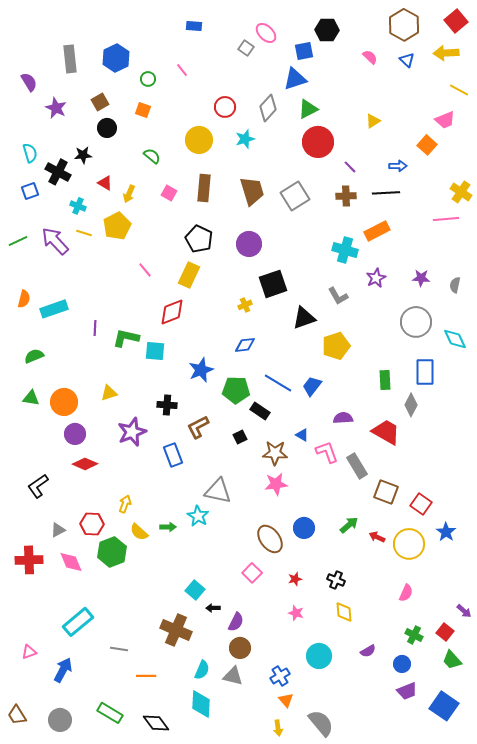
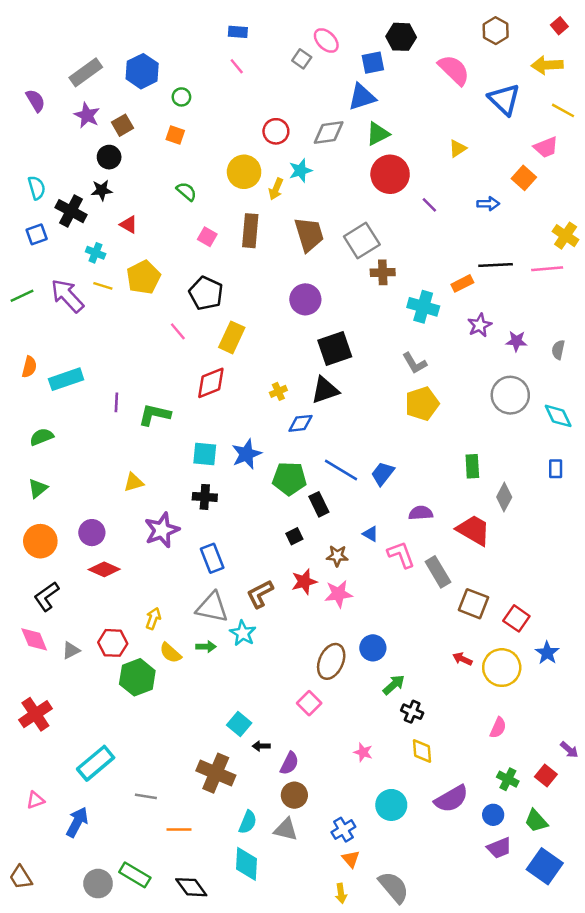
red square: (456, 21) -> (559, 26), size x0.6
brown hexagon: (404, 25) -> (496, 31), size x0.7
pink semicircle: (370, 57) -> (454, 70), size x1.8
gray rectangle: (70, 59) -> (86, 72), turned 60
blue triangle: (407, 60) -> (504, 99), moved, size x1.8
pink line: (182, 70) -> (237, 66), moved
purple star: (56, 108) -> (87, 115), moved
gray diamond: (268, 108) -> (329, 133), turned 40
black circle: (107, 128) -> (109, 157), moved
black line: (386, 193) -> (496, 265), moved
yellow arrow: (129, 194) -> (276, 189), moved
brown cross: (346, 196) -> (383, 272), moved
orange rectangle: (377, 231) -> (462, 283), size x0.7
black pentagon: (199, 239) -> (206, 293), moved
purple star: (376, 278) -> (480, 325), moved
yellow cross: (245, 305) -> (278, 391), moved
black triangle: (304, 318) -> (325, 390), moved
yellow pentagon: (336, 346) -> (422, 404), moved
cyan square: (155, 351) -> (205, 454), moved
blue rectangle: (425, 372) -> (556, 469), moved, size x0.6
green triangle: (31, 398) -> (38, 488), turned -48
orange circle: (64, 402) -> (40, 541), moved
black rectangle: (260, 411) -> (319, 504), turned 30
brown L-shape: (198, 427) -> (260, 594), moved
brown star: (275, 453) -> (337, 556), size x0.7
gray triangle: (218, 491) -> (212, 607), moved
green arrow: (349, 525) -> (394, 685), moved
brown ellipse: (270, 539) -> (331, 661), turned 60
red cross: (29, 560) -> (35, 714), moved, turned -32
pink diamond: (71, 562) -> (34, 639), moved
red star: (295, 579) -> (304, 582), moved, size x1.5
purple semicircle: (368, 651) -> (451, 799), size x1.8
green trapezoid: (452, 660) -> (536, 821), moved
gray circle: (60, 720) -> (98, 884), moved

